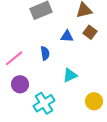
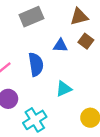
blue semicircle: (45, 53) -> (36, 64), size x1.5

